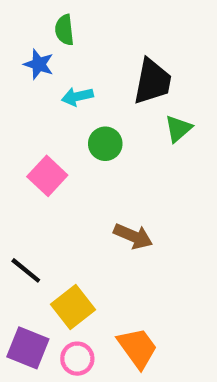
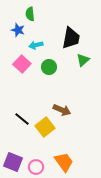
pink square: (47, 176) -> (22, 64), moved
black line: (26, 270) -> (22, 119), moved
yellow square: (73, 307) -> (45, 127), moved

